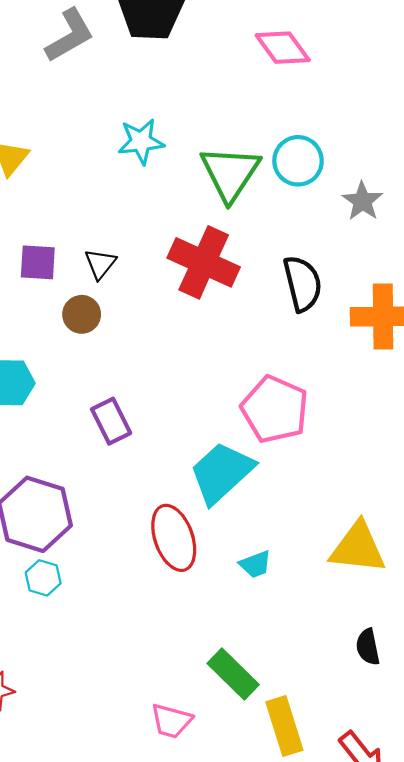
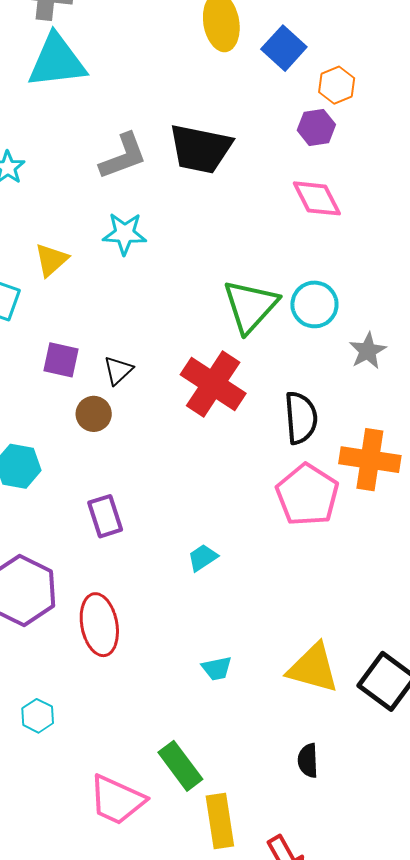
cyan star: (141, 141) -> (125, 234), moved
pink pentagon: (275, 409) -> (307, 495), moved
cyan trapezoid: (222, 473) -> (203, 558), moved, size x0.5
red ellipse: (174, 538) -> (99, 625), moved
cyan hexagon: (43, 578) -> (38, 716), moved
pink trapezoid: (171, 721) -> (117, 800), size x1.5

